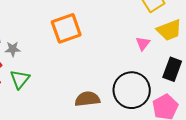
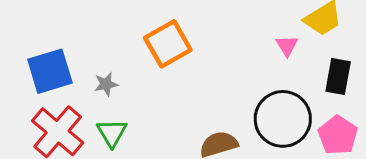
gray star: (13, 49) -> (106, 84), moved

